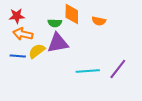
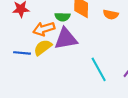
orange arrow: (23, 34) -> (44, 29), moved, turned -30
cyan line: (88, 71) -> (99, 69), turned 65

